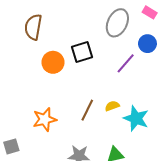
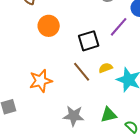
black square: (82, 52) -> (89, 41), moved
brown line: (87, 110) -> (82, 72), turned -65

